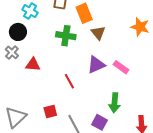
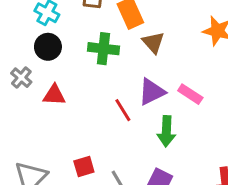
black circle: (18, 32) -> (48, 47), moved
red line: (69, 81) -> (123, 110), moved
green arrow: (115, 103) -> (166, 131), moved

